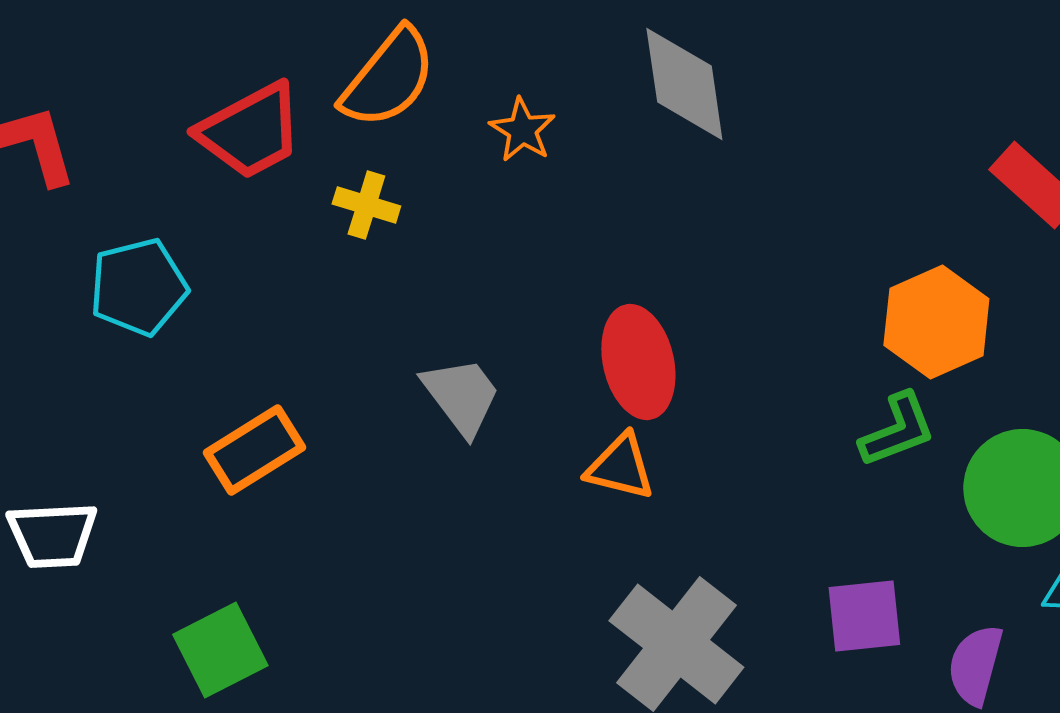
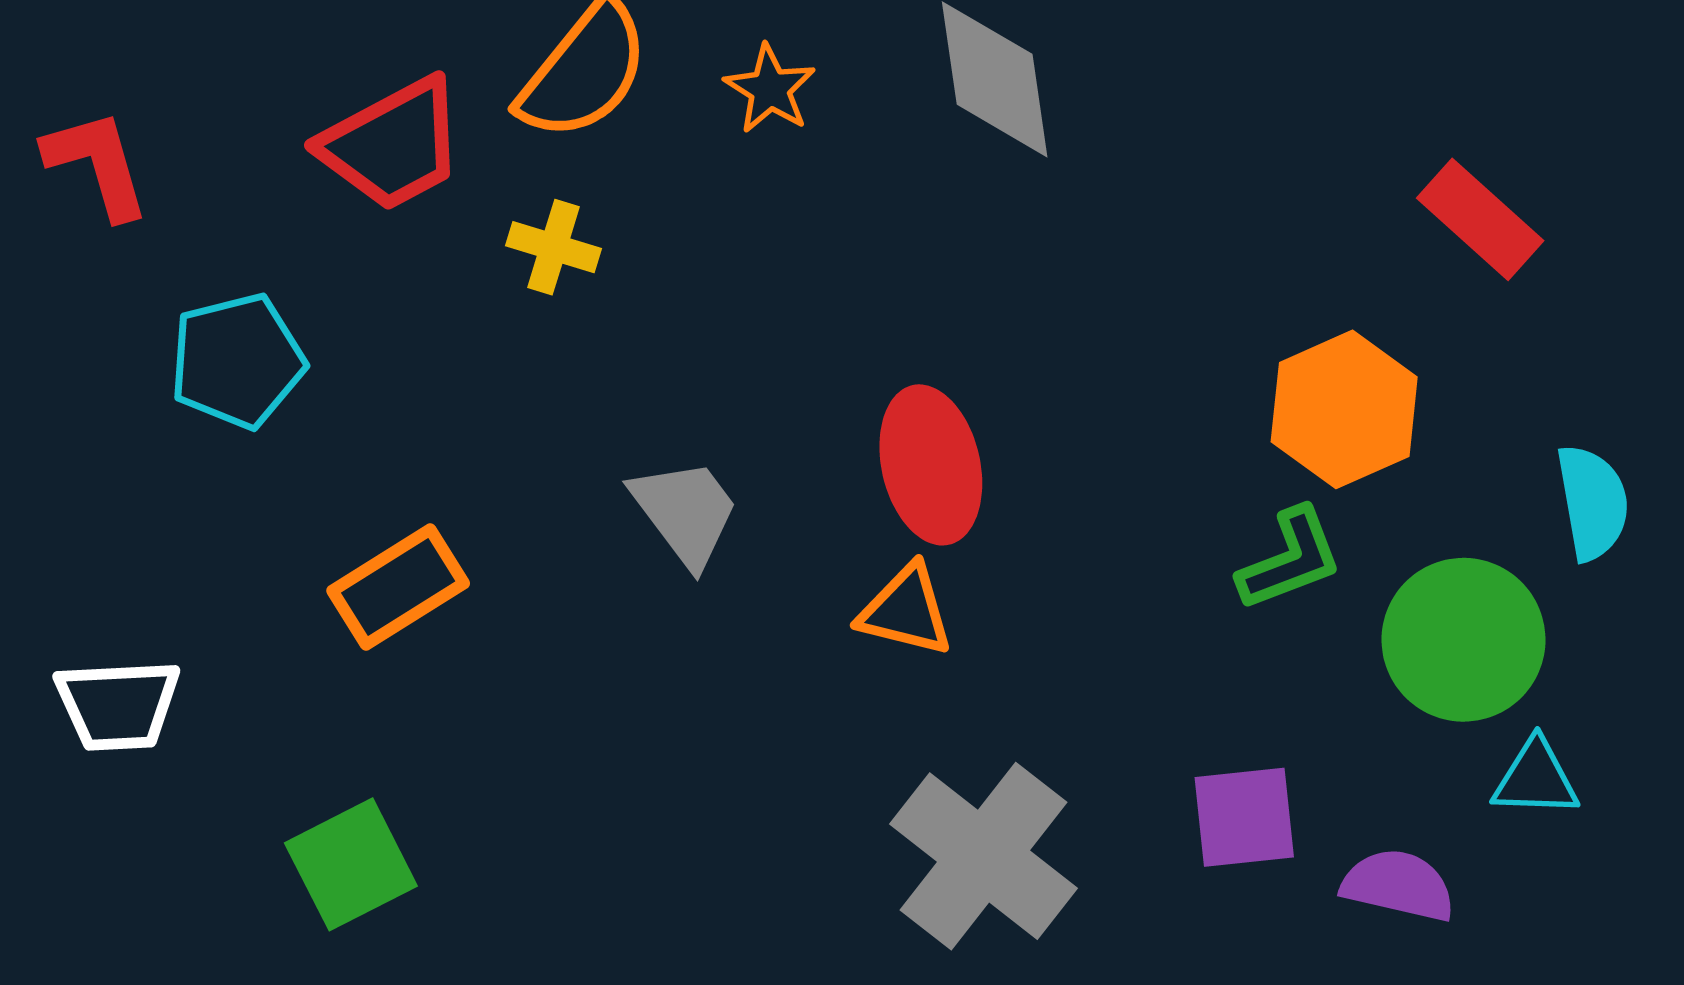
orange star: (522, 130) -> (770, 89), moved
purple semicircle: (975, 665) -> (1398, 885), turned 88

